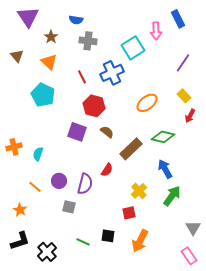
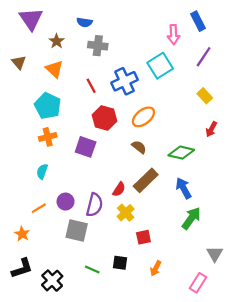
cyan square: (133, 48) -> (160, 66), moved
purple line: (183, 63) -> (204, 57), moved
yellow rectangle: (184, 96) -> (205, 96), moved
orange ellipse: (147, 103) -> (143, 117), moved
brown semicircle: (107, 132) -> (139, 147), moved
orange cross: (14, 147) -> (48, 137), moved
brown rectangle: (131, 149) -> (146, 180), moved
orange line: (35, 187) -> (39, 208), turned -72
yellow cross: (139, 191) -> (126, 213), moved
gray square: (69, 207) -> (77, 230), size x1.5
orange arrow: (140, 241) -> (156, 268), size x0.6
pink rectangle: (189, 256) -> (198, 283), moved, turned 66

